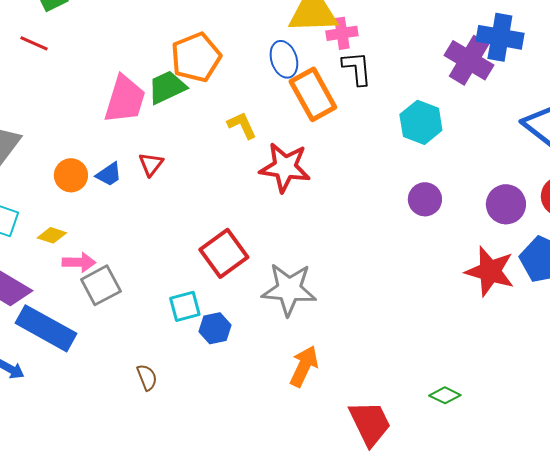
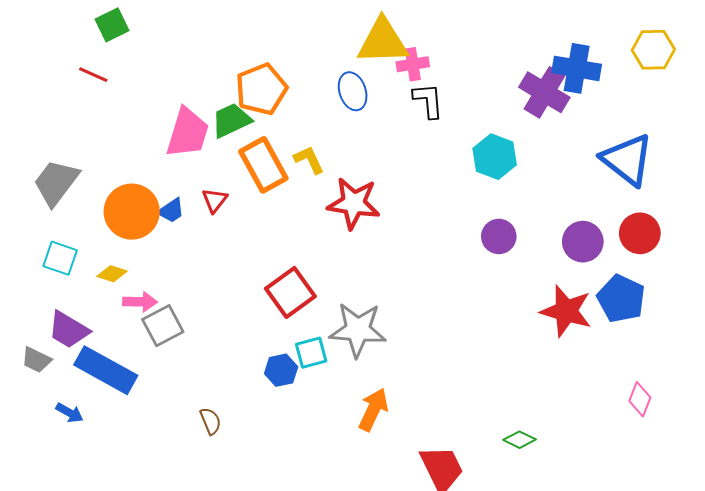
orange rectangle: (313, 94) -> (263, 165), moved
orange circle: (71, 175) -> (132, 212), size x1.6
cyan square: (185, 306) -> (311, 353), moved

